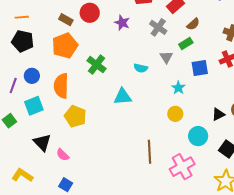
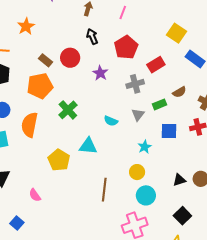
brown semicircle: (193, 24) -> (179, 92), moved
gray cross: (158, 27) -> (135, 84), turned 30
yellow pentagon: (75, 116) -> (59, 160), moved
cyan circle: (198, 136) -> (146, 195), moved
brown line: (150, 152) -> (104, 190), moved
pink semicircle: (63, 155) -> (35, 195), moved

